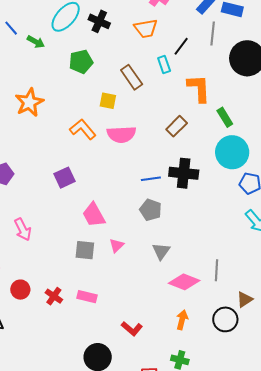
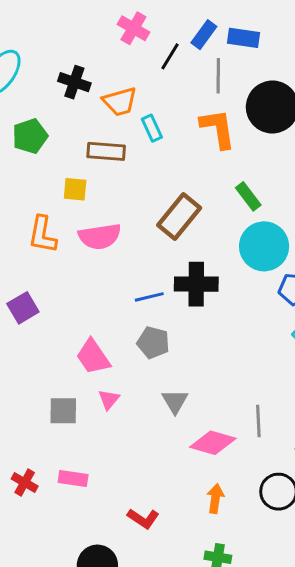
black cross: (99, 21) -> (74, 82), moved
orange trapezoid: (146, 28) -> (120, 102), moved
black line: (181, 46) -> (170, 56), moved
brown rectangle: (132, 77) -> (106, 151), turned -45
orange L-shape: (199, 88) -> (218, 129), moved
brown rectangle: (177, 126) -> (179, 216), size x1.4
orange L-shape: (83, 129) -> (42, 235), turned -124
pink trapezoid: (94, 215) -> (93, 357), moved

